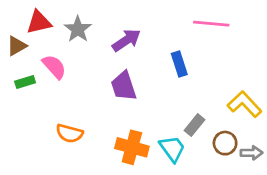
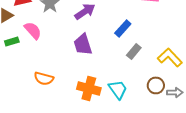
blue rectangle: (179, 64) -> (123, 28), turned 60
gray rectangle: (195, 125) -> (134, 51), moved

